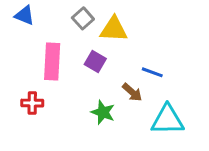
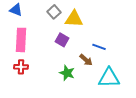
pink rectangle: (52, 62) -> (21, 40), moved

